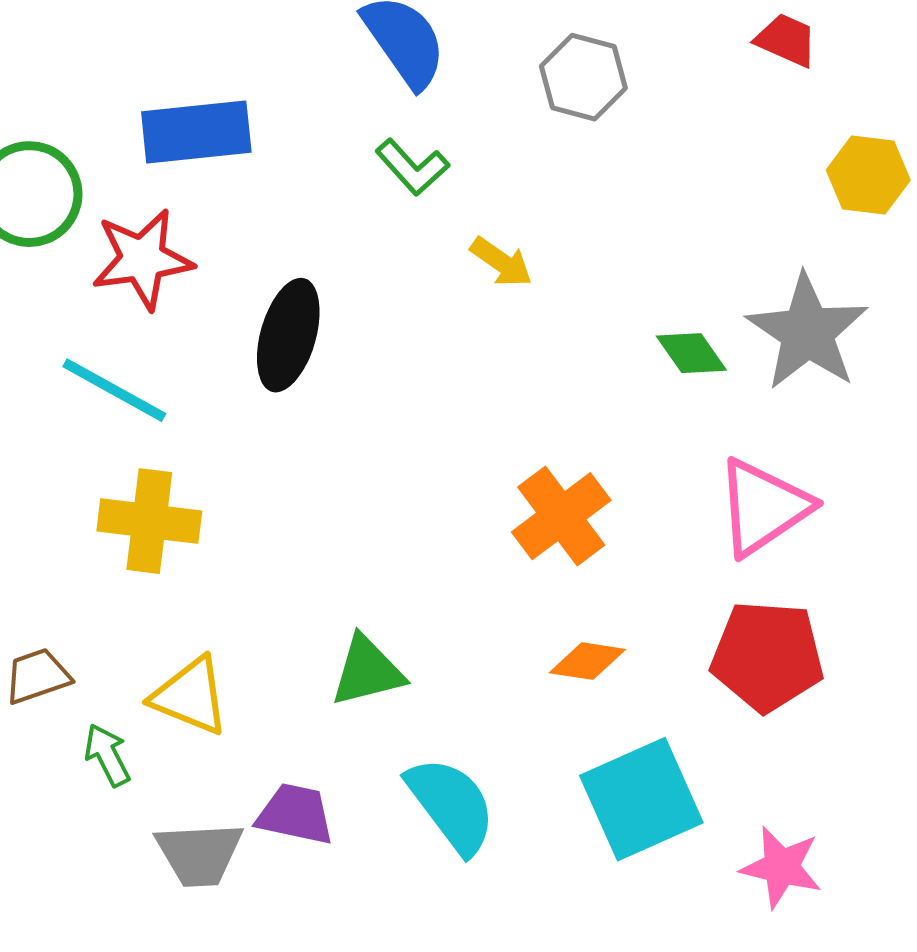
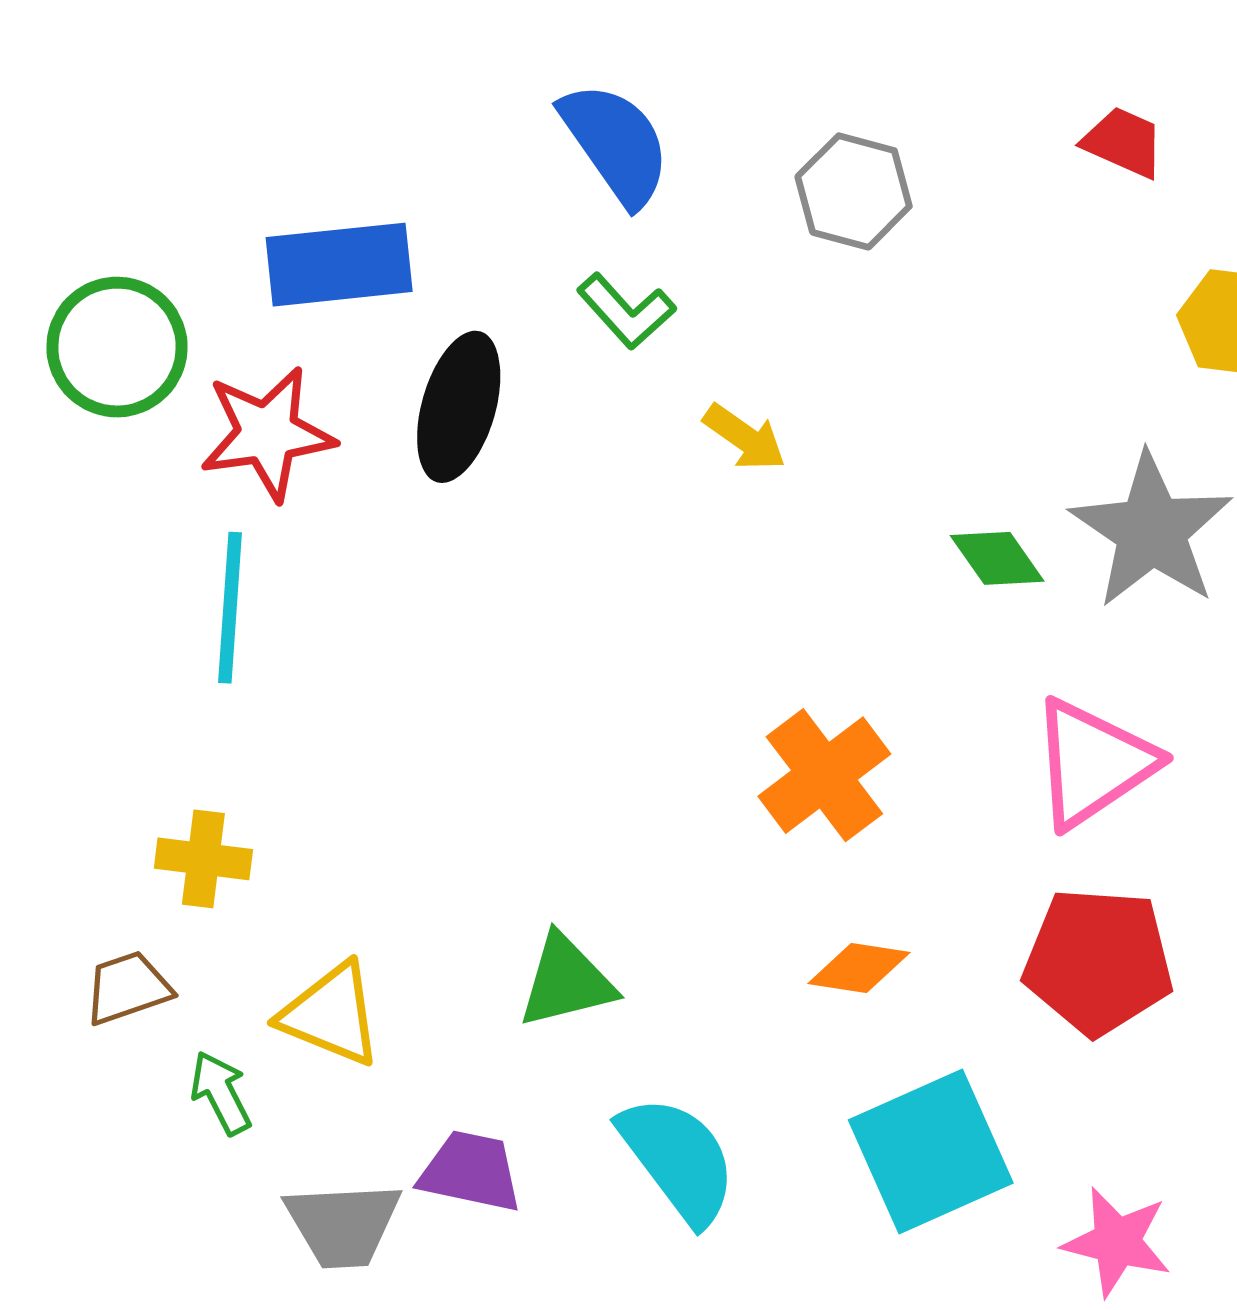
black ellipse: (288, 335) -> (459, 407), moved
cyan line: (114, 390) -> (230, 608), turned 65
yellow cross: (149, 521) -> (203, 859), moved, size x0.7

